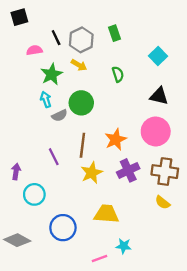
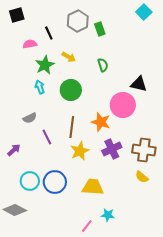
gray hexagon: (81, 40) -> (78, 21), moved
cyan square: (158, 56) -> (144, 12), moved
gray semicircle: (60, 115) -> (30, 118), moved
pink circle: (156, 131) -> (123, 105), moved
orange star: (116, 140) -> (101, 122), turned -30
purple arrow: (16, 172) -> (14, 150), turned 40
cyan circle: (34, 194) -> (30, 181), moved
blue circle: (63, 228) -> (55, 182), moved
pink line: (100, 259) -> (87, 226), turned -32

